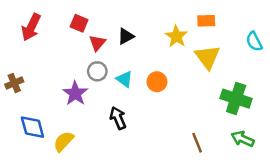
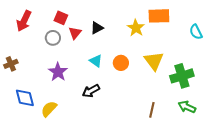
orange rectangle: (206, 21) -> (159, 16), size x1.5
yellow triangle: (208, 57) -> (154, 61), moved
gray circle: (97, 71) -> (53, 38), moved
green cross: (236, 99) -> (182, 76), turned -35
black arrow: (118, 118) -> (91, 91), turned -96
brown line: (197, 143) -> (152, 110), turned 35

